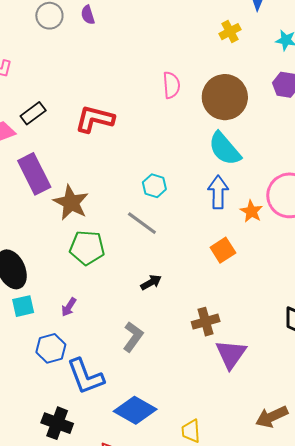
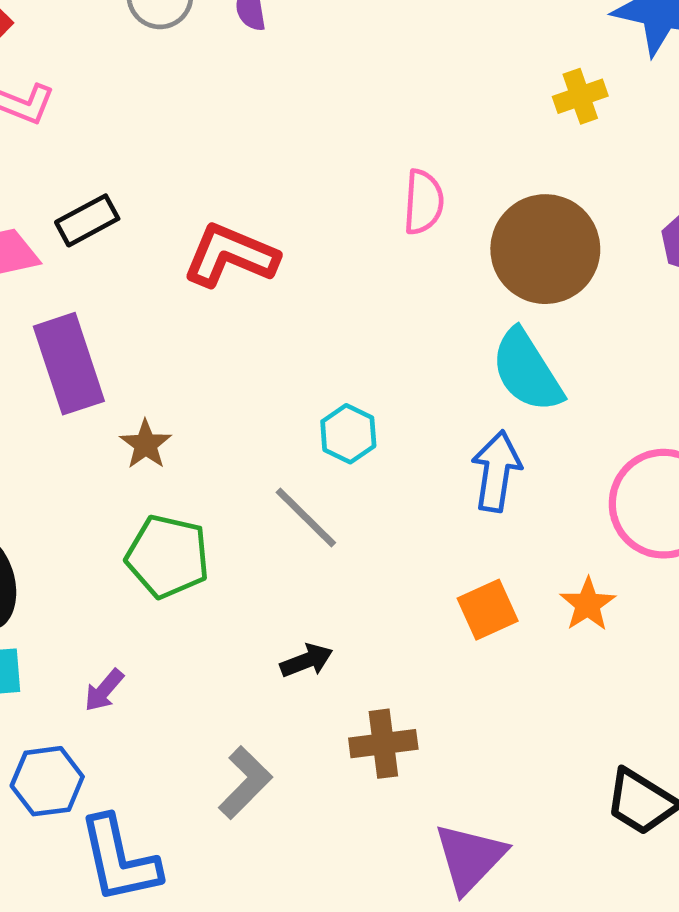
brown star: (71, 203) -> (146, 444), size x0.6
orange star: (251, 211) -> (588, 604), moved
brown cross: (206, 322) -> (383, 744), moved

